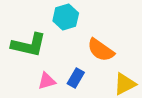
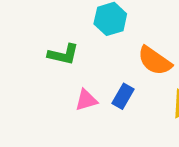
green L-shape: (29, 45) -> (63, 54), size x0.7

